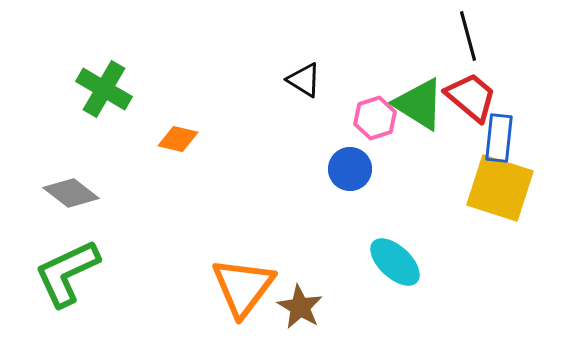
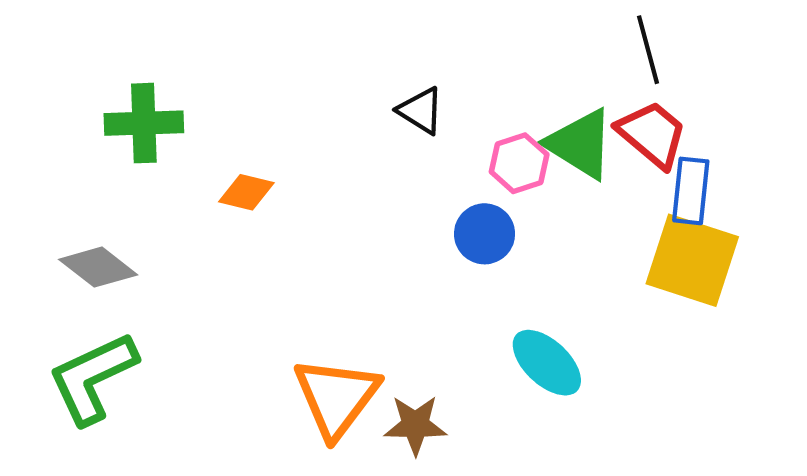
green cross: (104, 89) -> (144, 123), turned -32
brown star: (300, 307) -> (415, 425), turned -30

